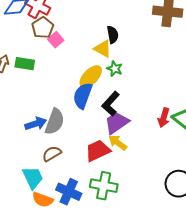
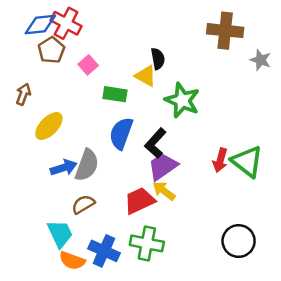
brown pentagon: (43, 28) -> (51, 50), moved
green rectangle: (25, 64) -> (115, 94), moved
green star: (115, 69) -> (182, 100), moved, size x1.8
yellow ellipse: (91, 77) -> (49, 126), moved

